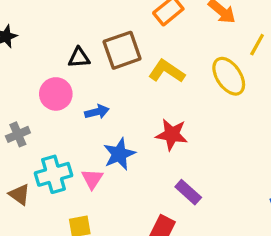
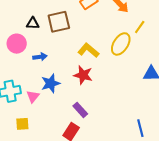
yellow L-shape: (167, 71) -> (88, 50), moved
yellow ellipse: (229, 76) -> (121, 44), turned 60
purple rectangle: (188, 192) -> (80, 110), moved

